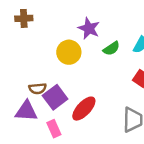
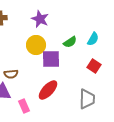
purple star: (89, 28) -> (40, 19), moved
purple square: (55, 97) -> (51, 59), moved, turned 36

